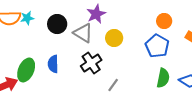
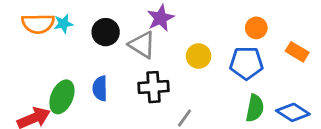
yellow circle: (114, 38) -> (199, 56), moved
blue pentagon: (157, 46) -> (246, 63), turned -30
black cross: (91, 63) -> (153, 87), turned 30

